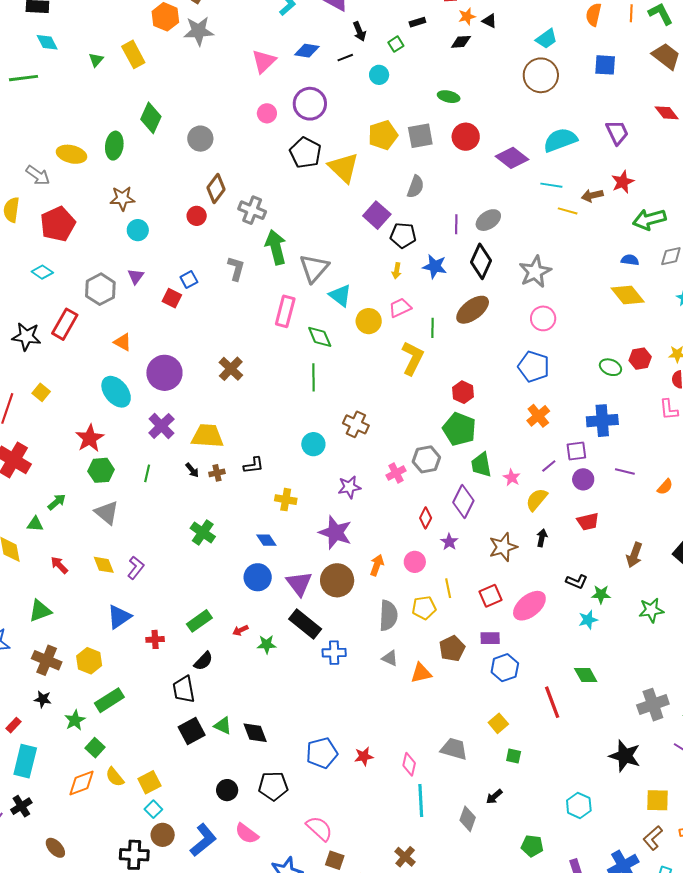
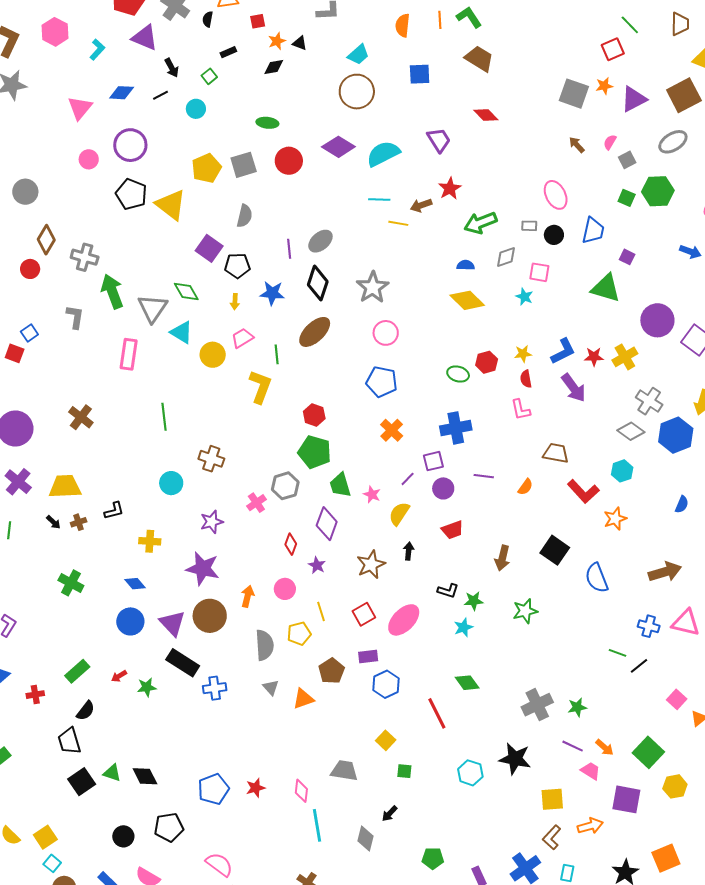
purple diamond: (512, 158) -> (338, 147), moved
green diamond: (320, 337) -> (186, 292), moved
gray triangle: (390, 658) -> (271, 687), turned 30
cyan hexagon: (579, 805) -> (470, 773), moved

